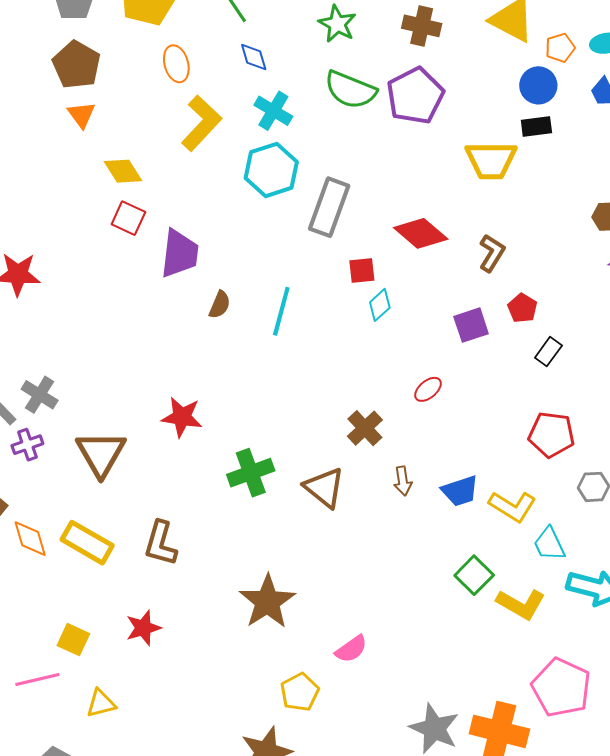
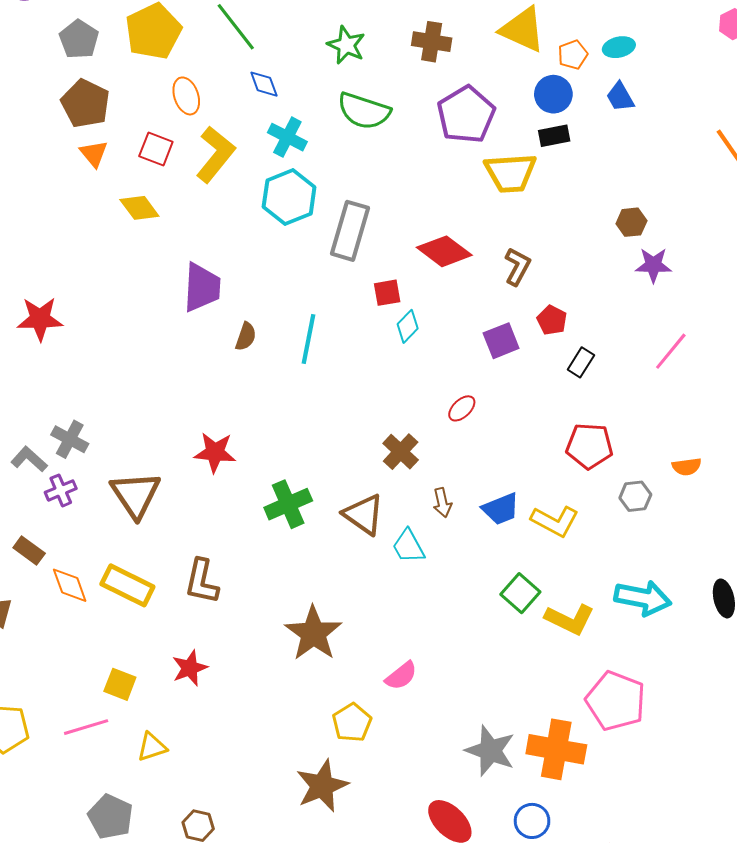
purple pentagon: (415, 96) -> (466, 115), moved
red square: (128, 218) -> (156, 149), moved
cyan trapezoid: (549, 544) -> (408, 546), moved

